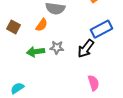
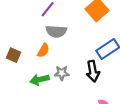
black arrow: (86, 49) -> (93, 71), turned -42

